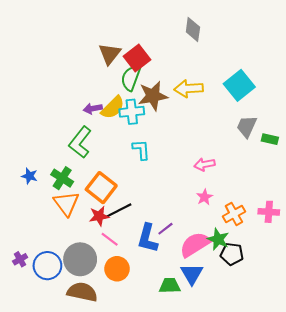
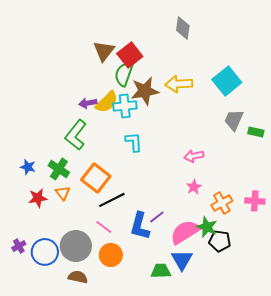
orange triangle: (66, 203) -> (63, 193), size x0.6
red star: (99, 216) -> (38, 198), moved
brown semicircle: (82, 292) -> (78, 277), size x0.7

